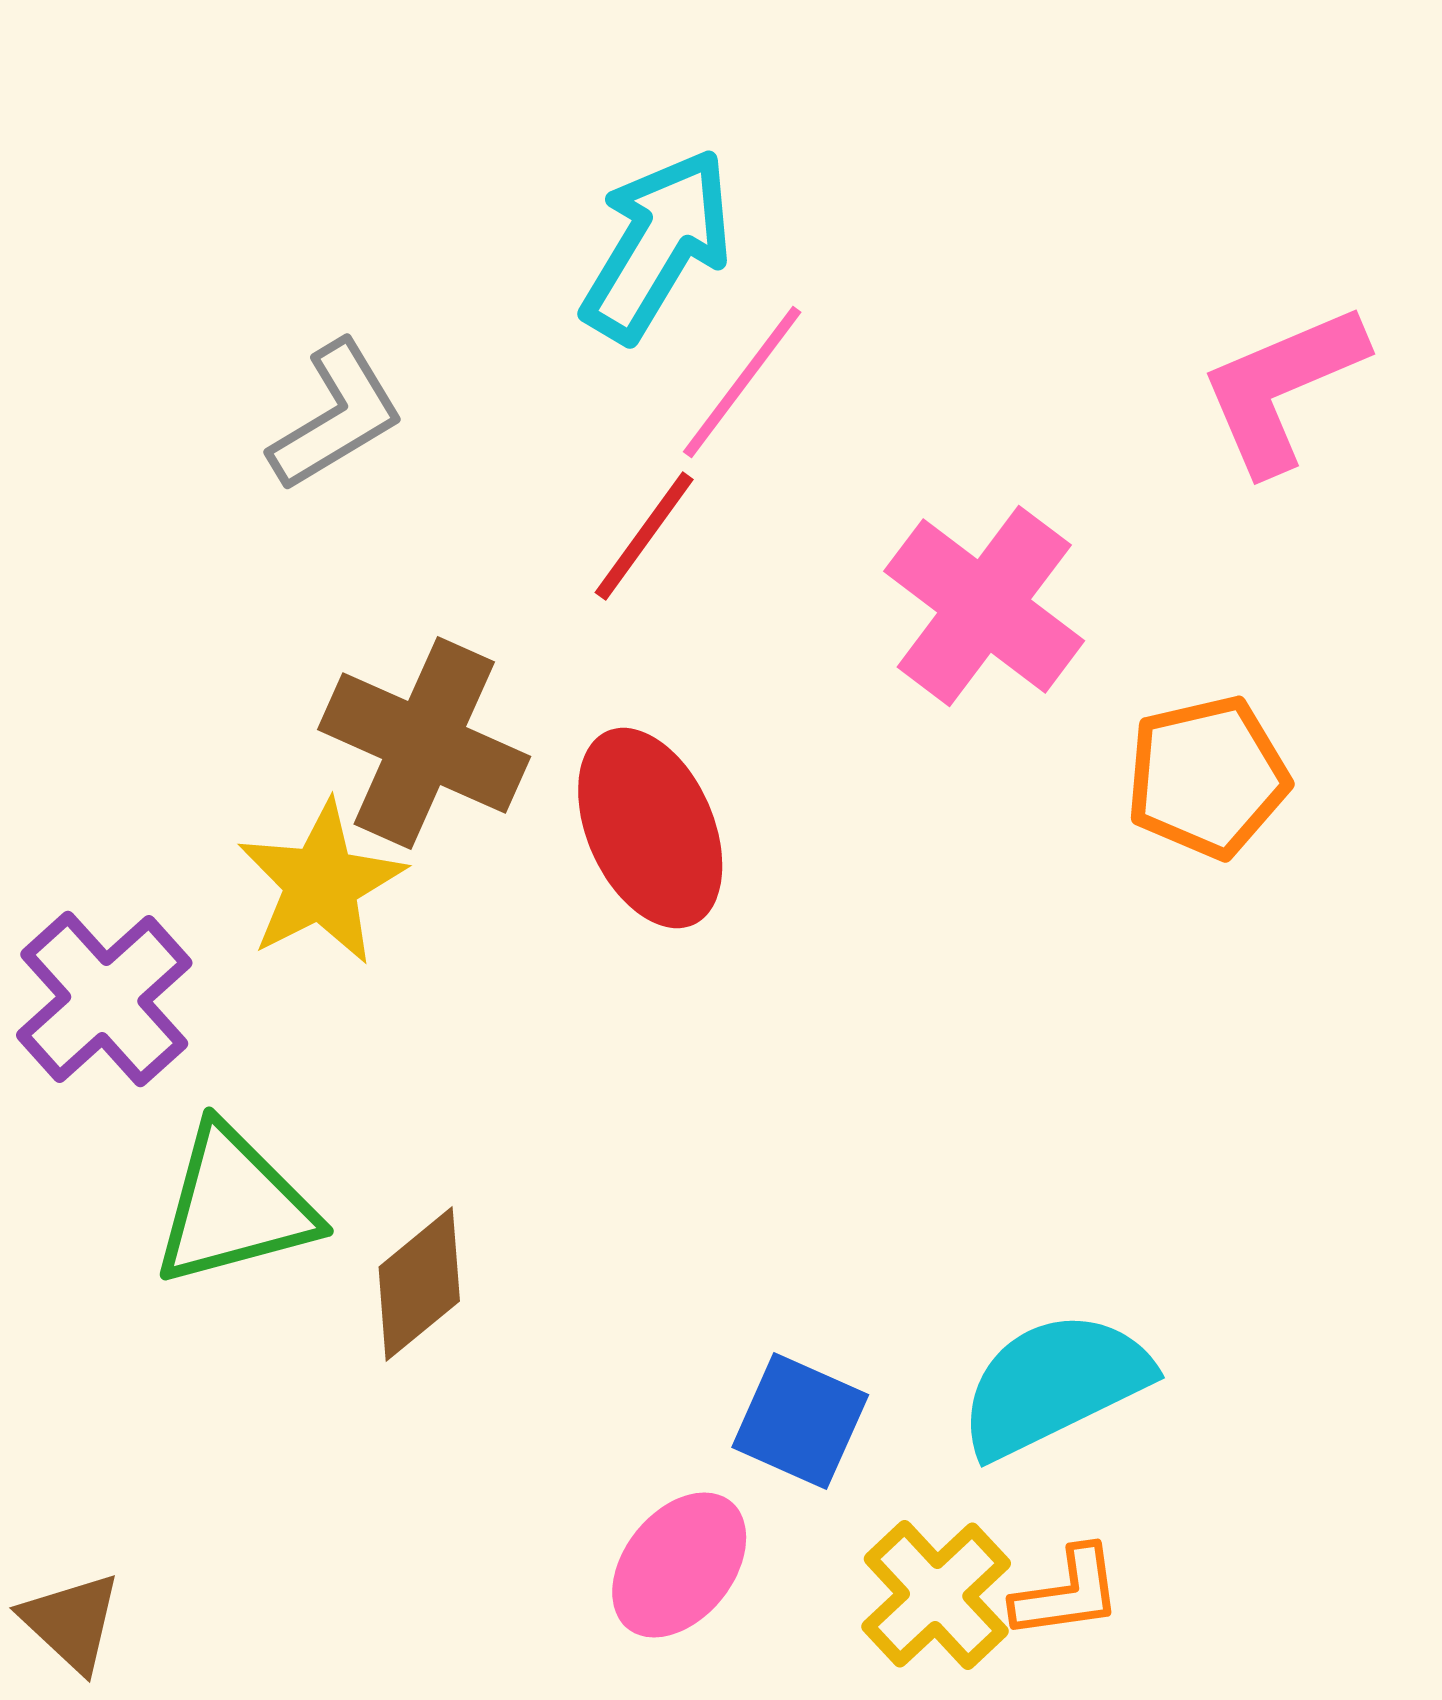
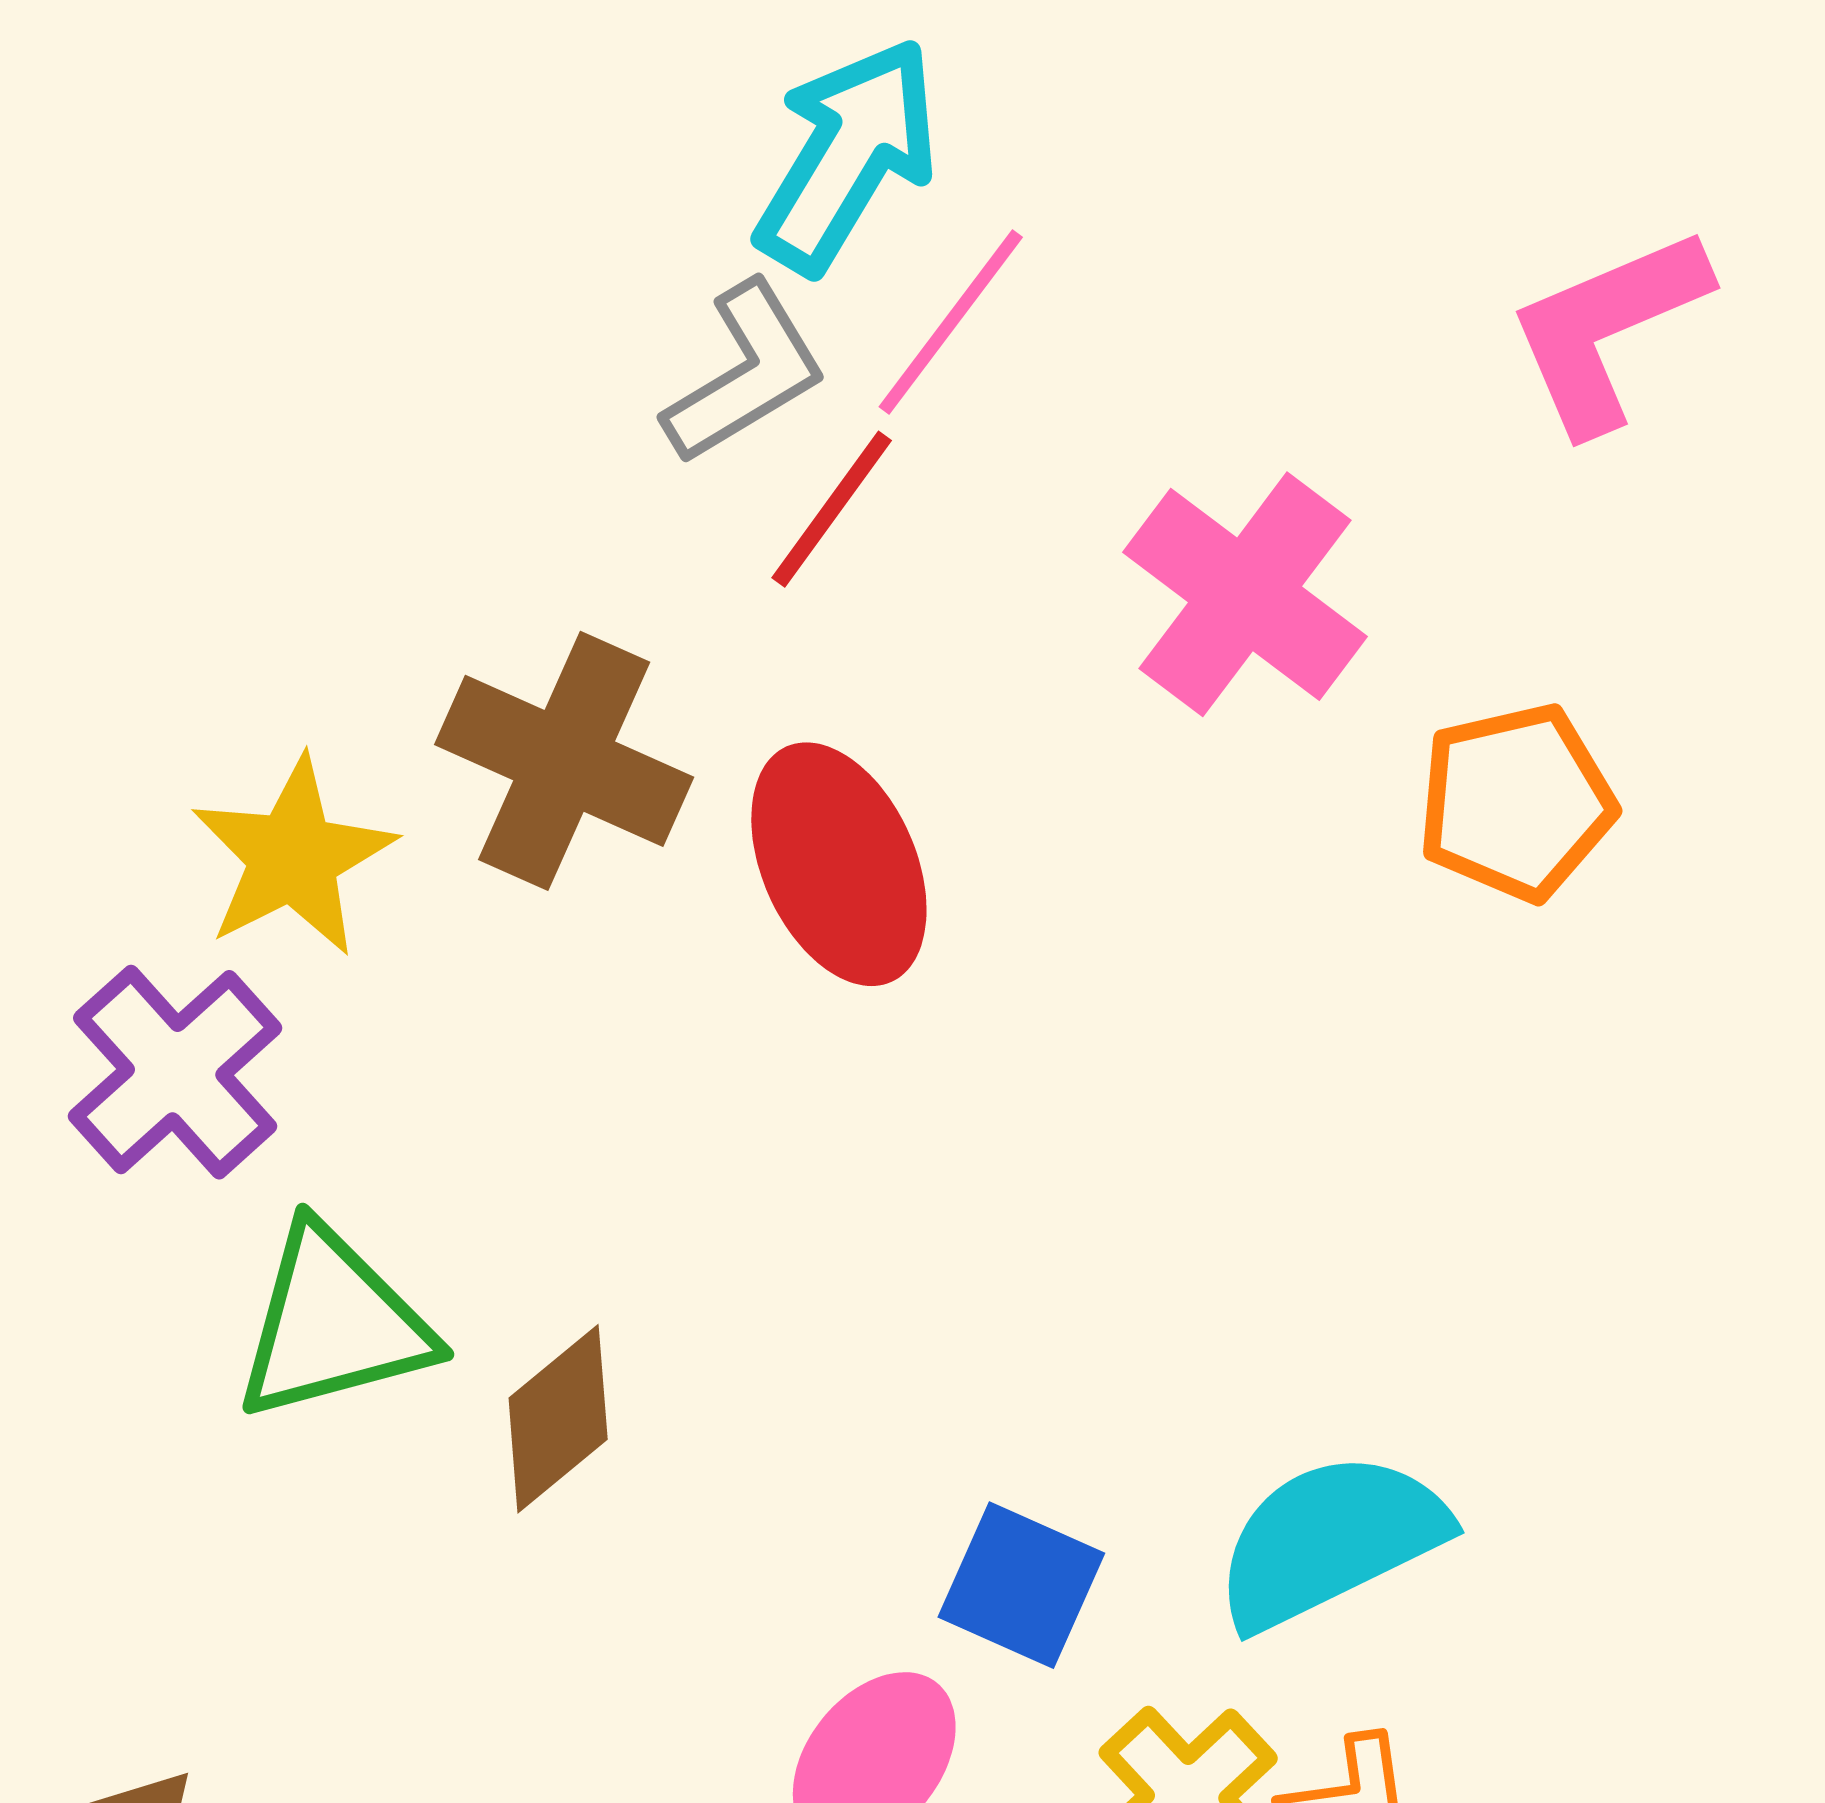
gray L-shape: (336, 416) -> (745, 373), moved
yellow star: (321, 883) -> (293, 857), moved

